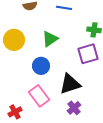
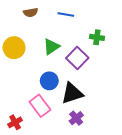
purple square: (88, 54) -> (77, 58), moved, turned -30
blue circle: (41, 66) -> (49, 81), moved

